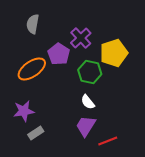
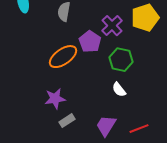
yellow pentagon: (114, 53) -> (145, 18), moved
purple trapezoid: (86, 126) -> (106, 126), moved

